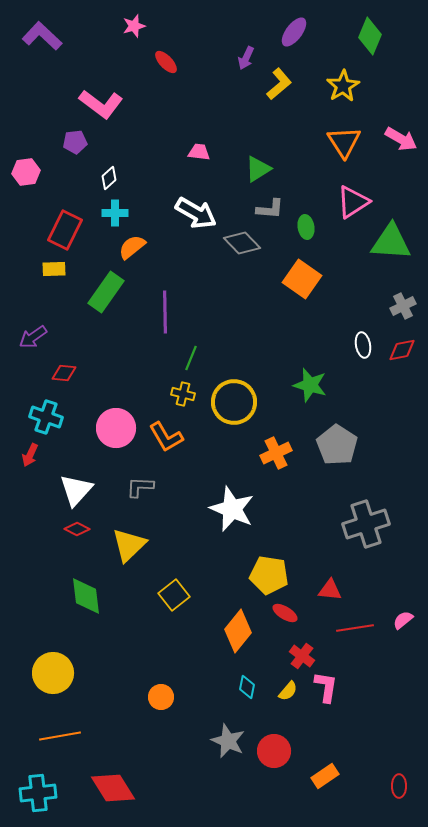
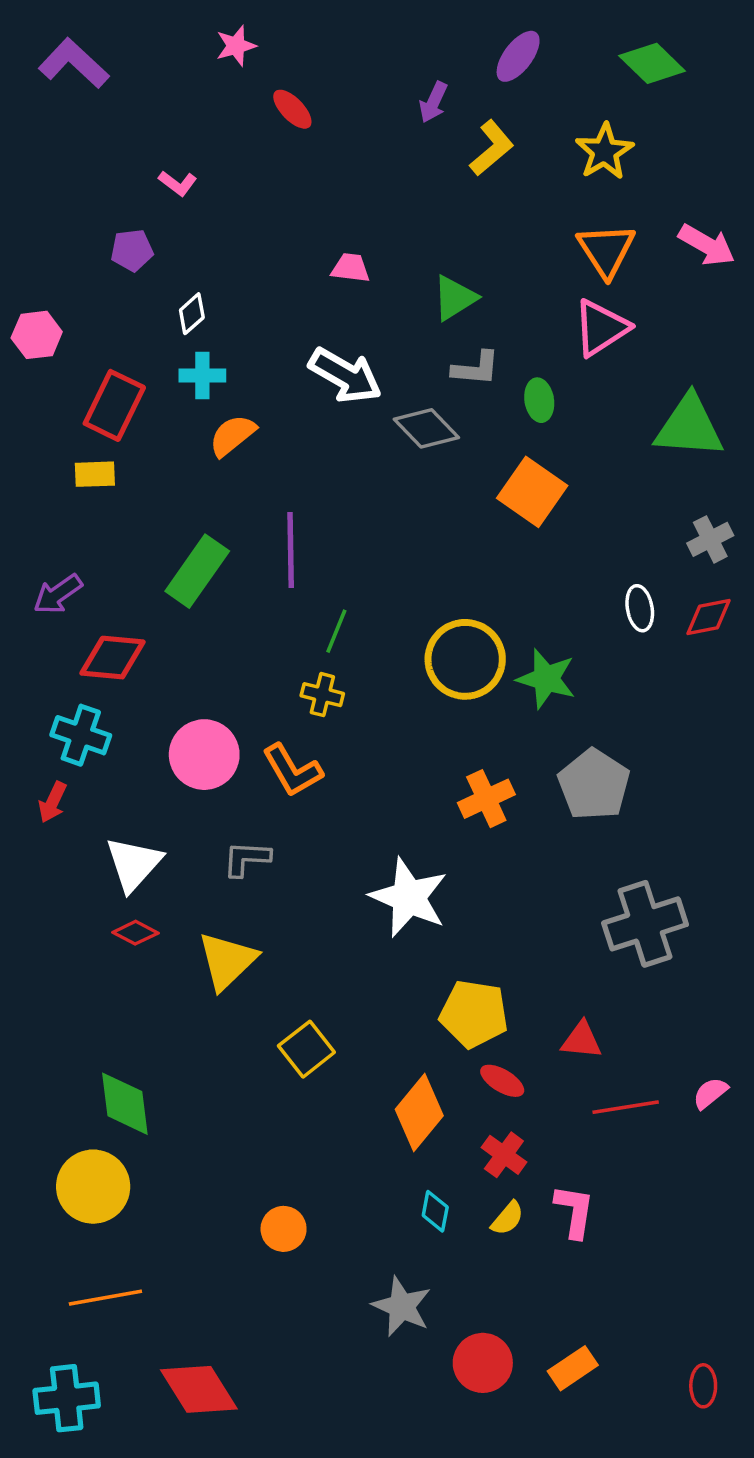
green diamond: (370, 36) -> (652, 63), turned -69
pink L-shape: (101, 104) -> (178, 183), size x0.5
pink hexagon: (26, 172) -> (37, 335), moved
pink triangle: (353, 202) -> (601, 328), moved
green rectangle: (106, 292) -> (197, 571), moved
red diamond: (64, 373) -> (113, 658), size x1.5
yellow circle: (234, 402) -> (465, 659), moved
green diamond: (86, 596) -> (125, 1104), moved
red cross: (302, 656) -> (504, 1155), moved
red circle: (274, 751) -> (483, 1363), moved

